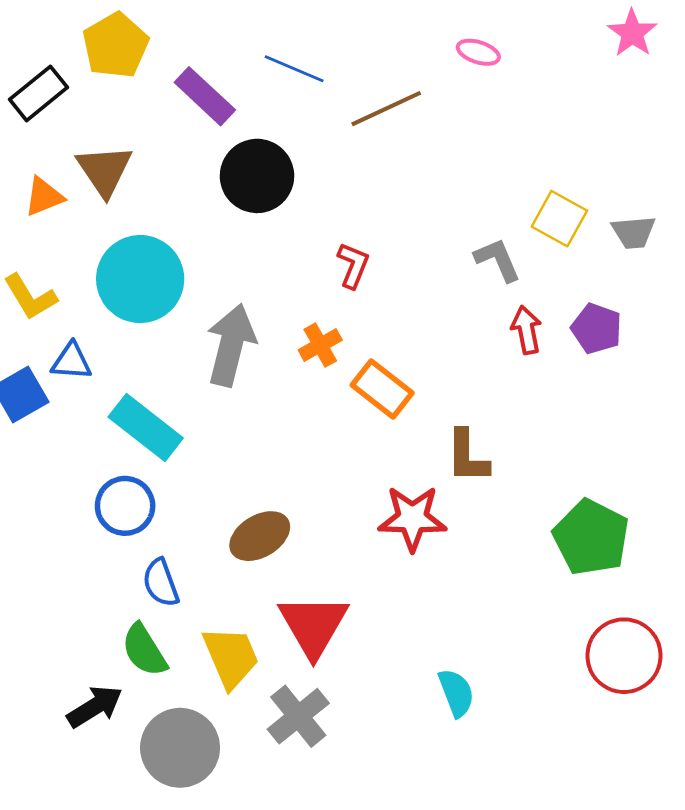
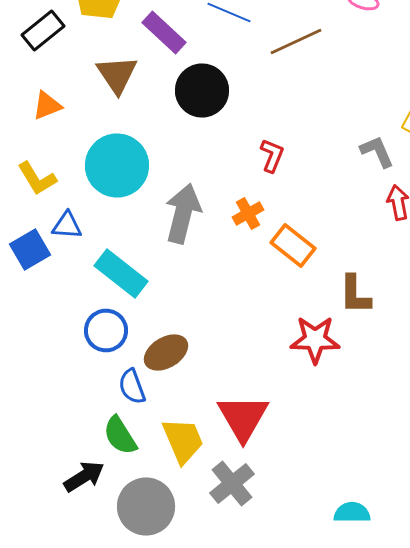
brown triangle: (104, 170) -> (117, 74), moved
brown ellipse: (260, 536) -> (166, 352), moved
cyan semicircle: (456, 693) -> (352, 512), moved, turned -69

